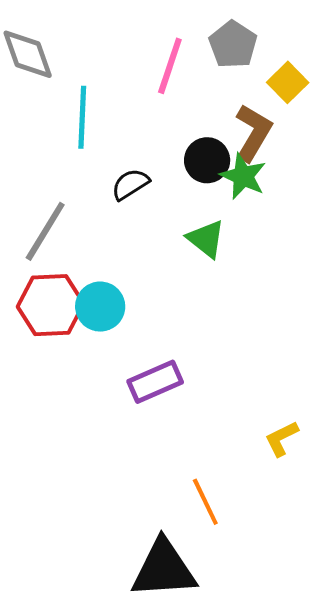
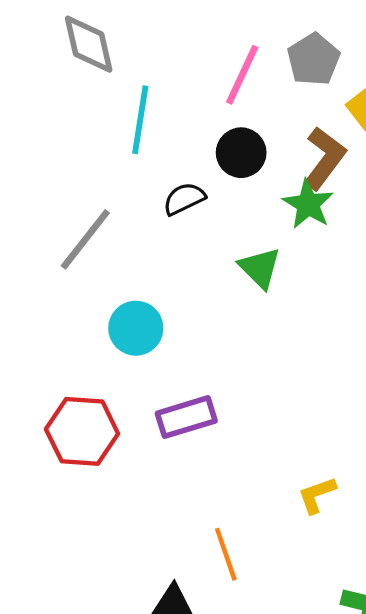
black circle: (207, 160) -> (241, 153), moved
red hexagon: (51, 305) -> (82, 431), moved

